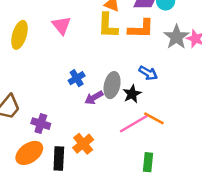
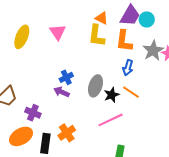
orange L-shape: (141, 29) -> (124, 41), turned 90
blue arrow: (148, 73) -> (128, 68), moved, turned 70
purple arrow: (94, 98) -> (62, 92), moved, turned 49
orange line: (154, 118) -> (131, 92), moved

